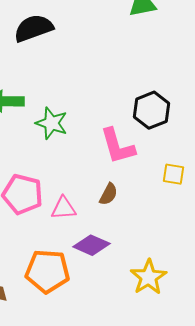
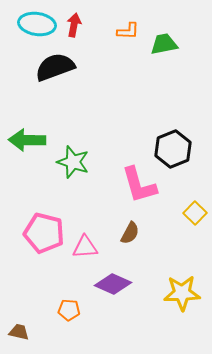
yellow square: (174, 174) -> (195, 213), turned 35
orange pentagon: (48, 271) -> (69, 310), size x0.5
yellow star: (149, 277) -> (182, 293), moved, turned 30

